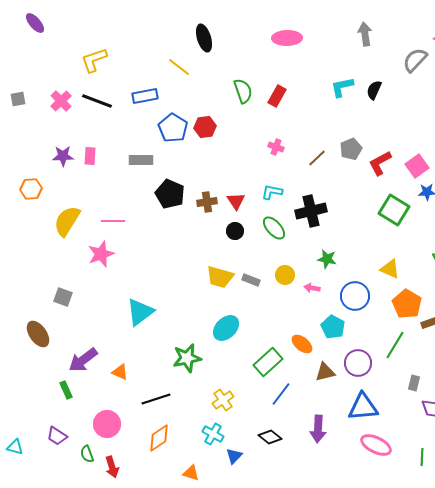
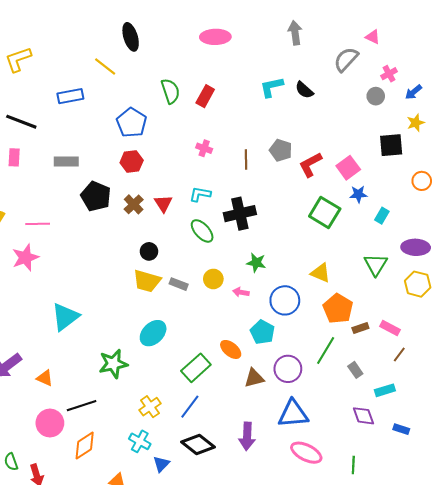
black semicircle: (374, 90) -> (304, 90), turned -72
black line: (97, 101) -> (21, 122), moved
red hexagon: (205, 127) -> (132, 162), moved
blue pentagon: (173, 128) -> (132, 123), moved
gray pentagon: (351, 149) -> (281, 150), turned -30
brown line: (317, 158) -> (246, 159), turned -48
brown cross: (207, 202) -> (134, 204), turned -36
black circle: (235, 231) -> (149, 251), moved
gray rectangle: (414, 383) -> (355, 370), moved, turned -49
blue line: (281, 394) -> (190, 407), moved
pink circle: (107, 424) -> (50, 423), moved
black diamond: (270, 437) -> (198, 444), size x1.4

